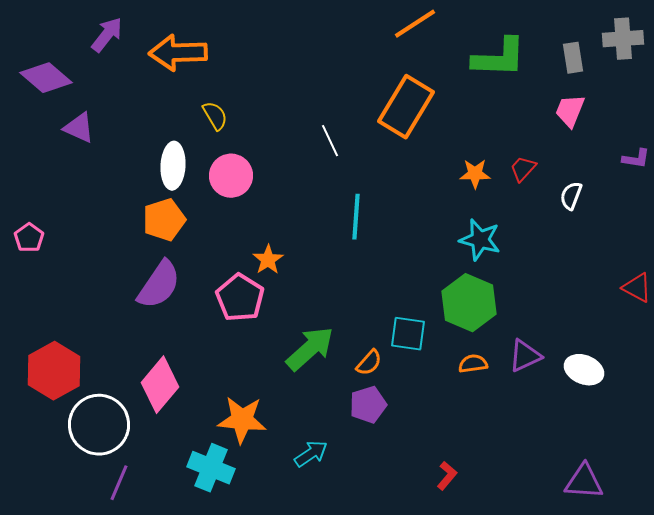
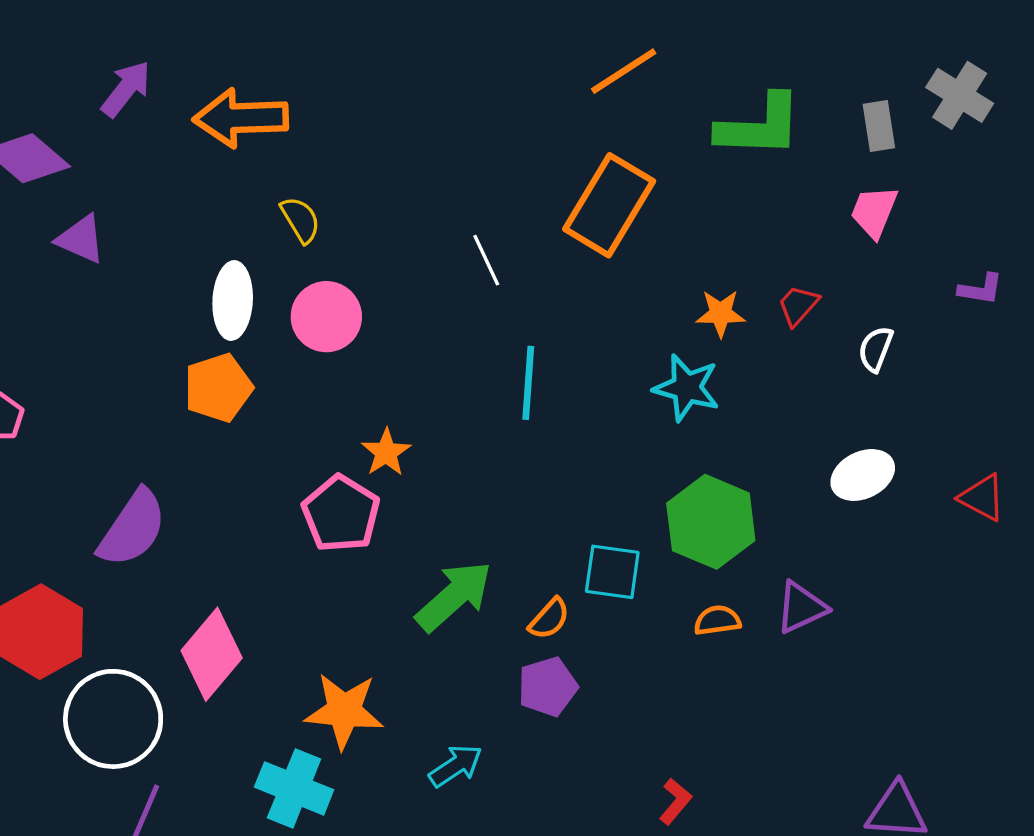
gray cross: (623, 39) -> (960, 95), turned 36
cyan star: (480, 240) -> (687, 388), moved
purple semicircle: (159, 285) -> (132, 528), moved
white ellipse: (584, 370) -> (863, 475), moved, turned -48

